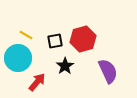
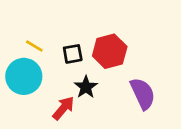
red arrow: (37, 82) -> (63, 108), moved

